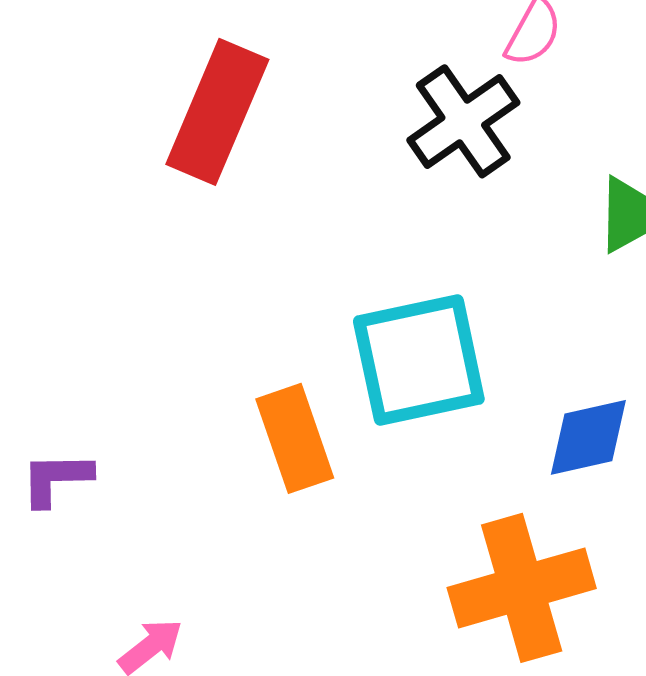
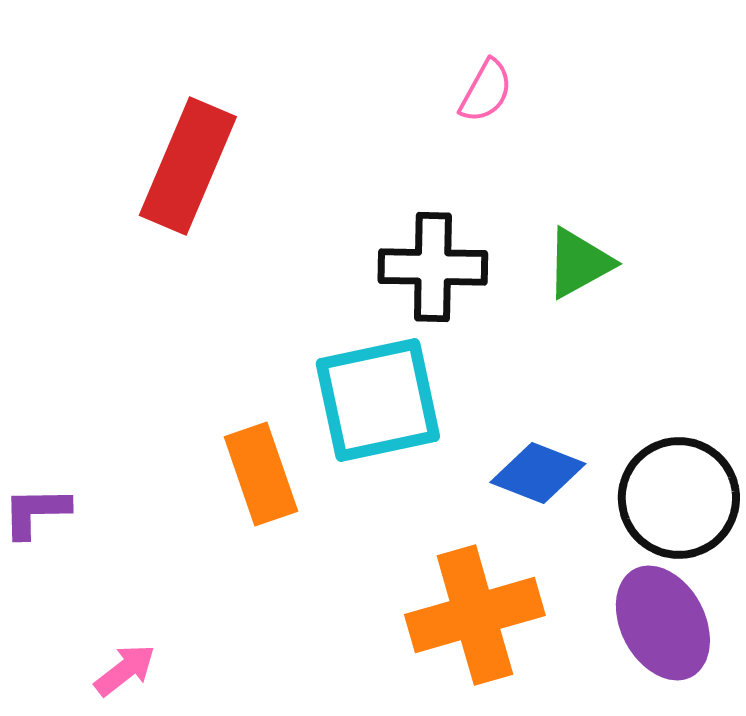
black cross: (463, 121) -> (433, 267), moved, turned 36
blue diamond: (588, 437) -> (538, 473), turned 34

